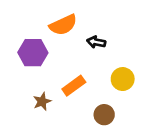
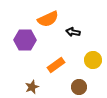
brown star: (42, 101) -> (32, 87), moved

